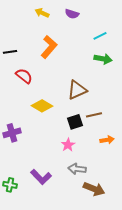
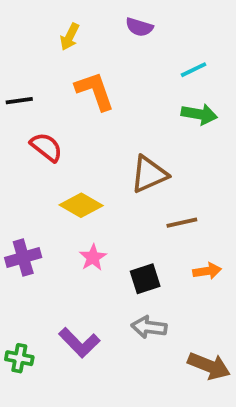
yellow arrow: (42, 13) -> (70, 37), moved, turned -88
orange L-shape: (49, 47) -> (95, 91), turned -60
black square: (75, 122) -> (145, 279), moved
pink star: (68, 145) -> (93, 257), moved
brown arrow: (94, 189) -> (209, 366), moved

